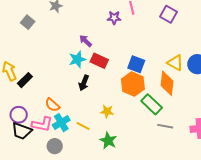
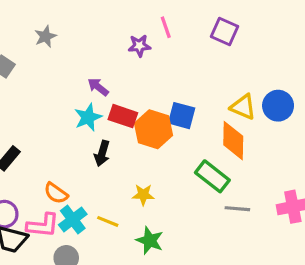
orange hexagon: (133, 84) -> (154, 129), moved

